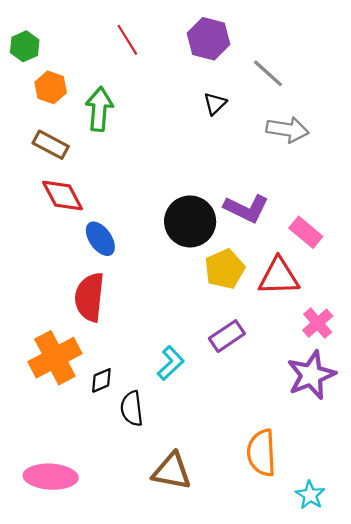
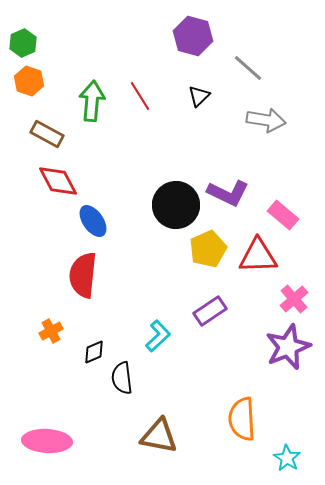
red line: (127, 40) -> (140, 96), moved
orange hexagon: (51, 87) -> (29, 81), moved
orange cross: (55, 358) -> (51, 331), size x0.5

